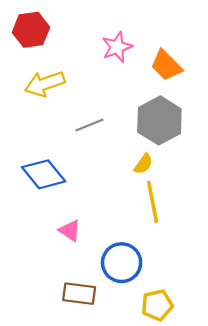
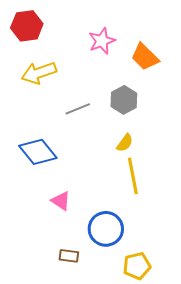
gray hexagon: (159, 120) -> (124, 100), moved, size x0.7
brown rectangle: (79, 294) -> (69, 256), size x0.7

